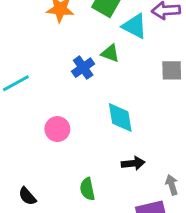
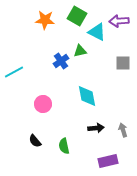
green triangle: (110, 53) -> (80, 51), turned -32
gray arrow: (172, 185) -> (123, 130), moved
black semicircle: (27, 196) -> (35, 141), moved

